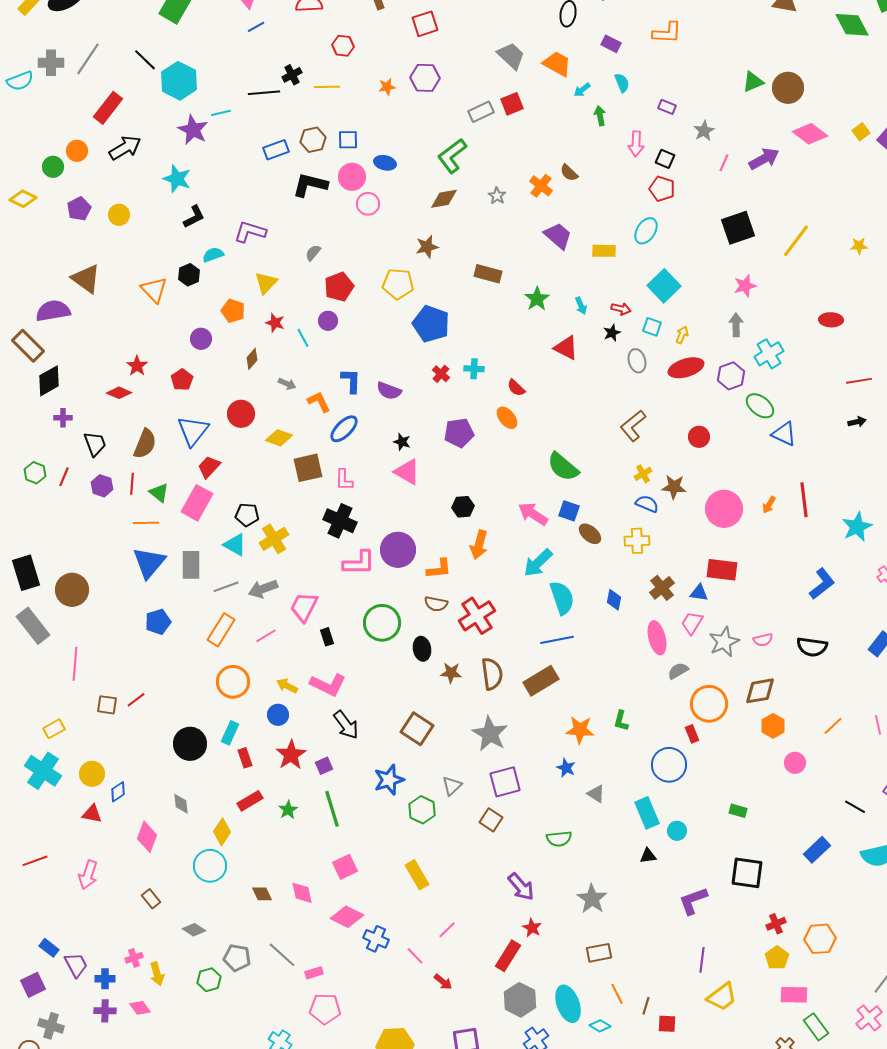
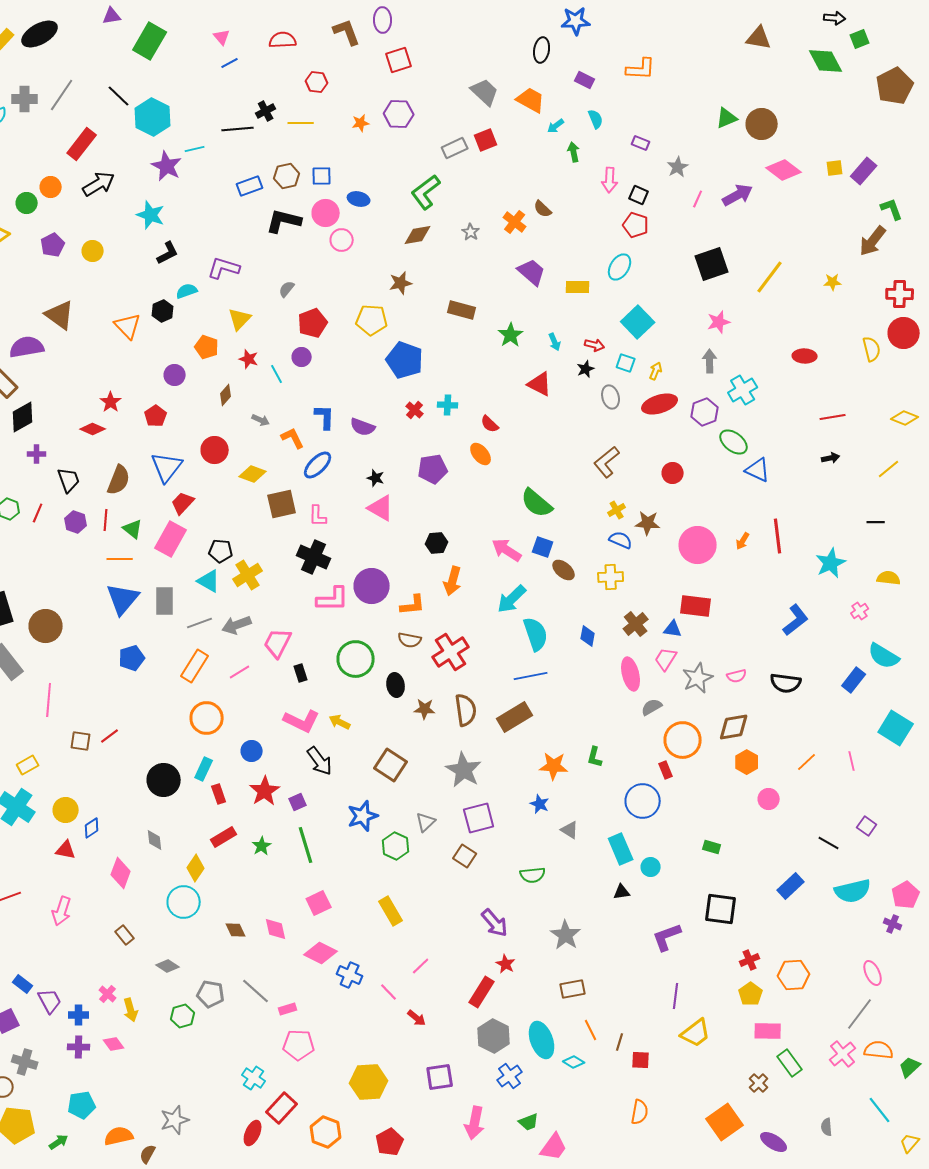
yellow square: (861, 132) -> (835, 168), turned 30
yellow arrow: (287, 686) -> (340, 722), moved
pink cross: (134, 958) -> (108, 994), turned -30

